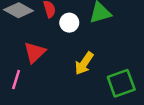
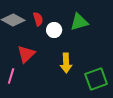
yellow arrow: (84, 63) -> (66, 63), turned -36

